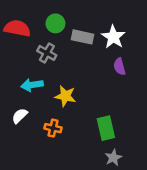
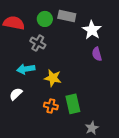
gray rectangle: (83, 37) -> (67, 16), moved
orange cross: (53, 128) -> (51, 106), moved
green rectangle: (106, 128) -> (73, 104), moved

